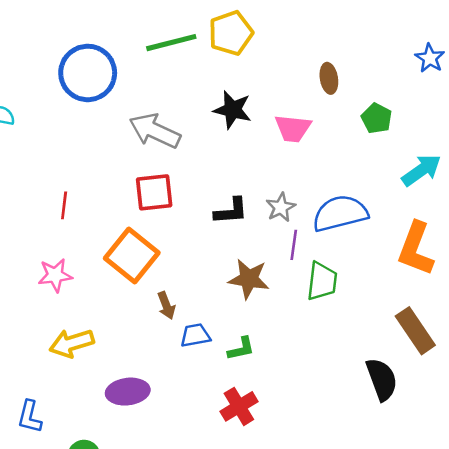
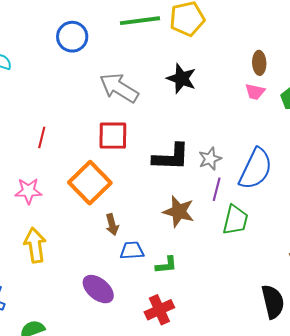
blue circle: (88, 73) -> (72, 37), size x0.7
pink trapezoid: (293, 128) -> (255, 92), moved, size x0.7
black L-shape: (231, 211) -> (171, 157), size x1.4
blue semicircle: (340, 213) -> (256, 169), turned 123
yellow arrow: (72, 343) -> (35, 245), turned 92
purple ellipse: (128, 392) -> (98, 289), moved, turned 40

